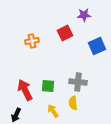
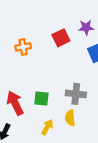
purple star: (84, 15) -> (86, 27), moved
yellow arrow: (53, 111) -> (47, 127), turned 64

